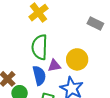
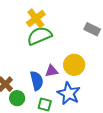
green semicircle: (40, 47) -> (39, 36), moved, turned 65

